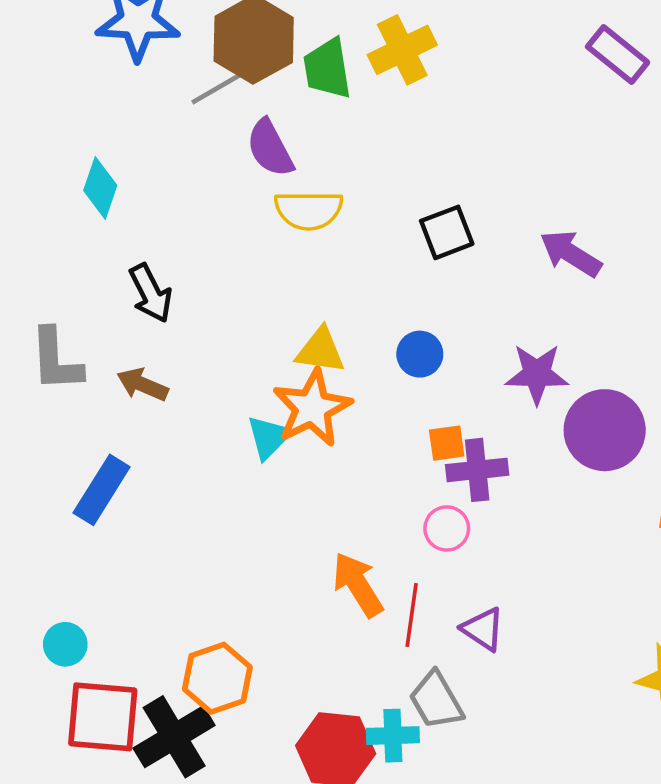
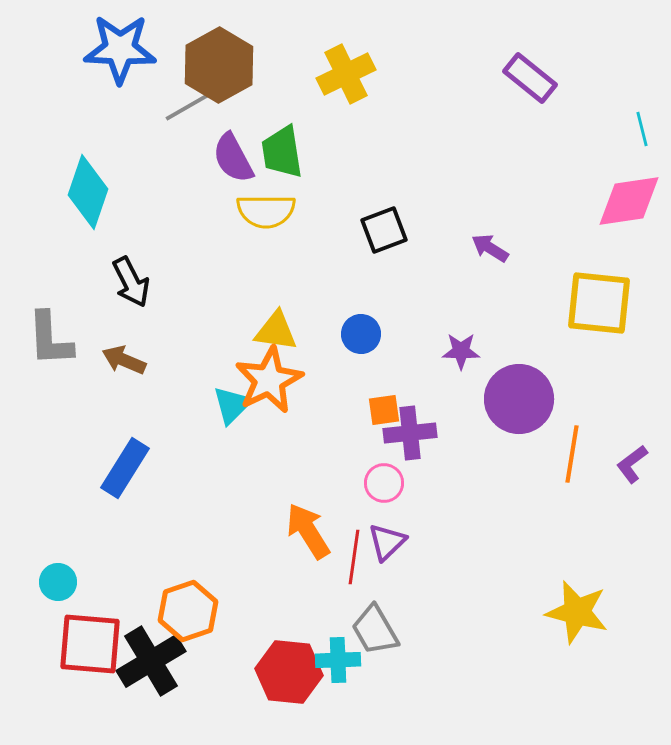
green trapezoid: (327, 69) -> (282, 152), moved
cyan diamond: (100, 188) -> (88, 192), size x1.4
purple arrow: (571, 253) -> (490, 248), size x0.7
purple star: (537, 374) -> (461, 351), size x0.7
blue rectangle: (102, 490) -> (125, 468), moved
purple triangle: (483, 629) -> (387, 542), moved, turned 42

